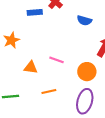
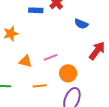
pink line: (56, 60) -> (50, 57), turned -48
orange circle: (87, 72) -> (68, 73), moved

